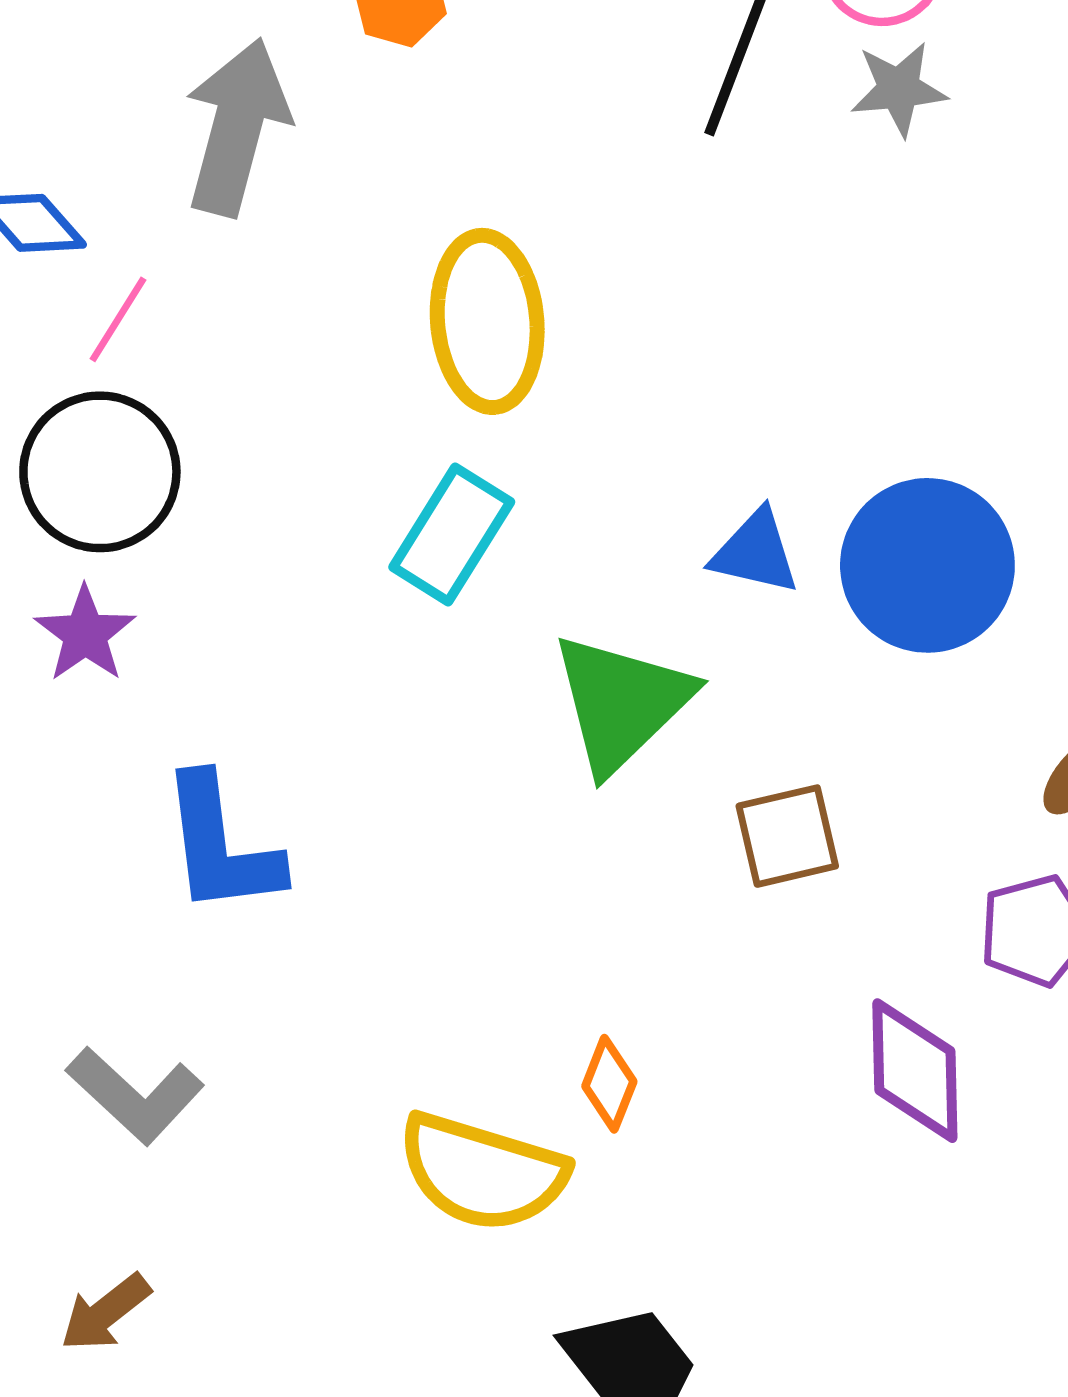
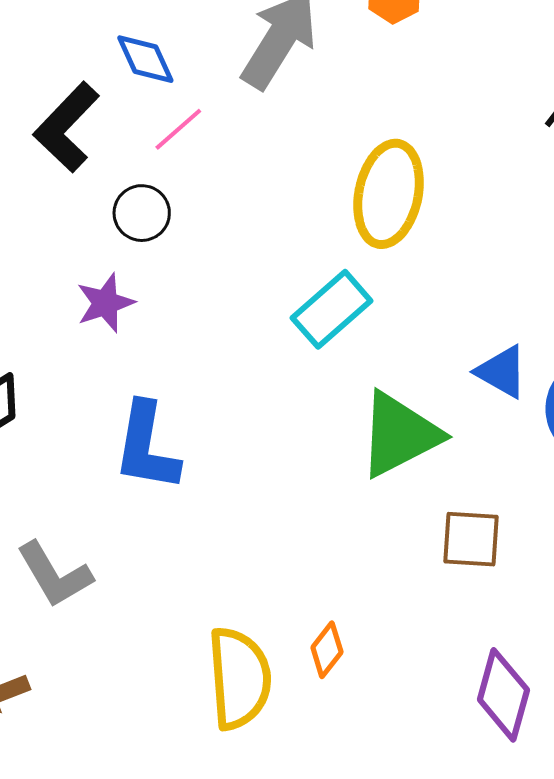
black circle: (100, 472) -> (142, 213), size x0.6
yellow semicircle: (482, 1172) -> (239, 678), turned -128

